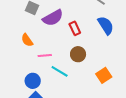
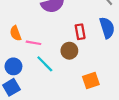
red rectangle: (75, 28) -> (80, 32), moved
orange semicircle: (27, 40) -> (16, 33), moved

